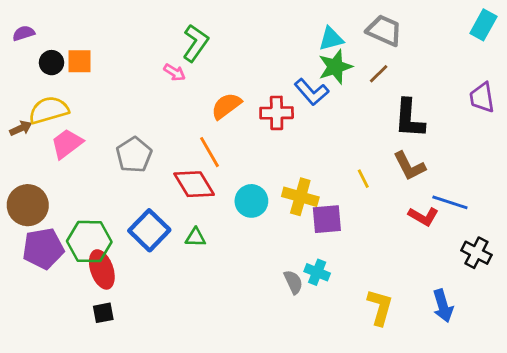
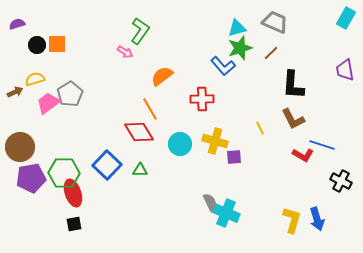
yellow semicircle: (49, 110) -> (35, 79), size x0.7
red cross: (277, 113) -> (202, 99), moved
gray pentagon: (134, 155) -> (70, 94), moved
purple square: (327, 219) -> (234, 157), size x0.7
cyan cross: (317, 272) -> (226, 213), moved, size x1.5
yellow L-shape: (380, 307) -> (292, 220), moved

